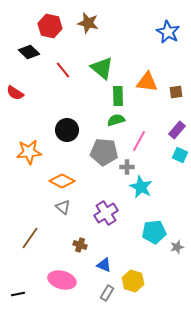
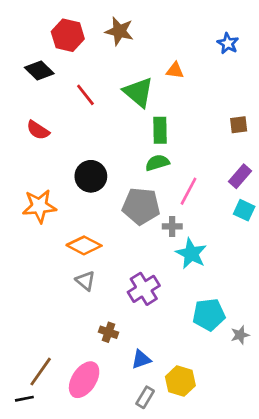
blue star: (168, 32) -> (228, 43), size x0.7
orange triangle: (147, 82) -> (175, 70), moved, size x0.6
red semicircle: (15, 93) -> (38, 130), moved
brown line: (30, 238) -> (41, 372), moved
blue triangle: (104, 265) -> (141, 359), turned -42
pink ellipse: (62, 280) -> (84, 380), turned -72

